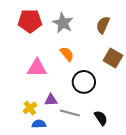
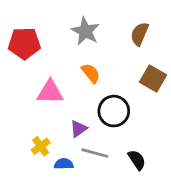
red pentagon: (30, 21) -> (24, 43), moved
purple triangle: (51, 100) -> (79, 129), moved, turned -32
blue semicircle: (39, 124) -> (64, 164), moved

